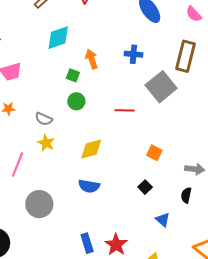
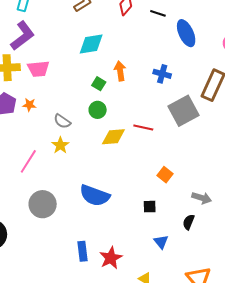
yellow diamond: (91, 149) -> (113, 137), moved
blue semicircle: (89, 186) -> (95, 196), size x1.4
black square: (145, 187) -> (150, 207), turned 32

